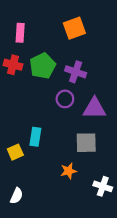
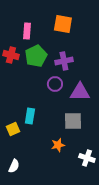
orange square: (74, 28) -> (63, 24), turned 30
pink rectangle: (20, 33) -> (27, 31), moved
purple cross: (76, 72) -> (64, 61), turned -30

